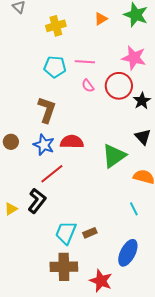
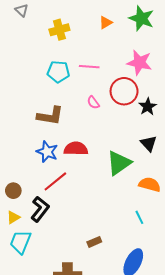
pink semicircle: (88, 86) -> (93, 102), moved
brown L-shape: (47, 110) -> (50, 116), turned 80
brown circle: (11, 142) -> (13, 191), moved
cyan trapezoid: (66, 233) -> (20, 242), moved

